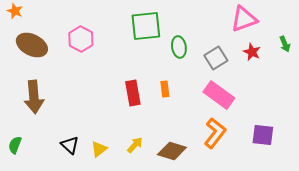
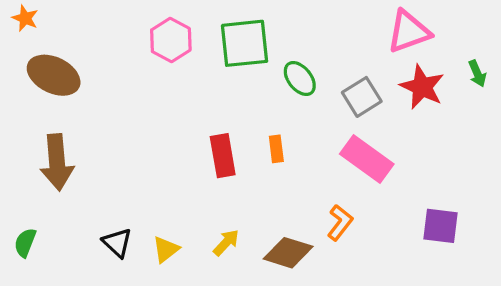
pink hexagon: (81, 39) -> (171, 40), moved
green ellipse: (179, 47) -> (300, 79), turned -30
red star: (252, 52) -> (422, 87), size x1.5
orange L-shape: (215, 133) -> (340, 223), moved, size x0.7

